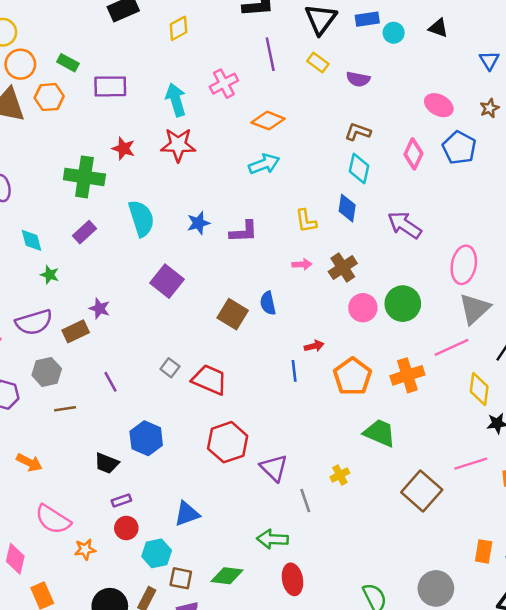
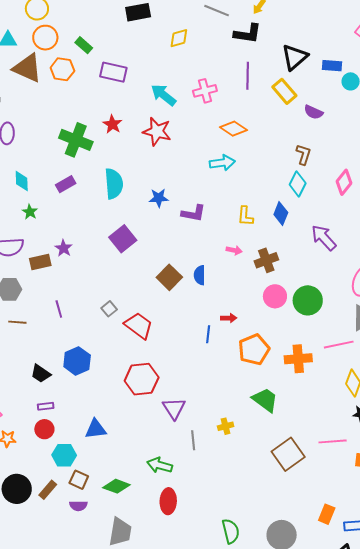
yellow rectangle: (318, 62) -> (284, 91), size x1.4
cyan arrow: (176, 100) -> (163, 95), turned -48
brown L-shape: (358, 132) -> (303, 154), turned 75

